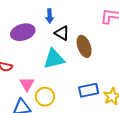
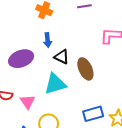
pink triangle: (27, 84) -> (27, 102), moved

